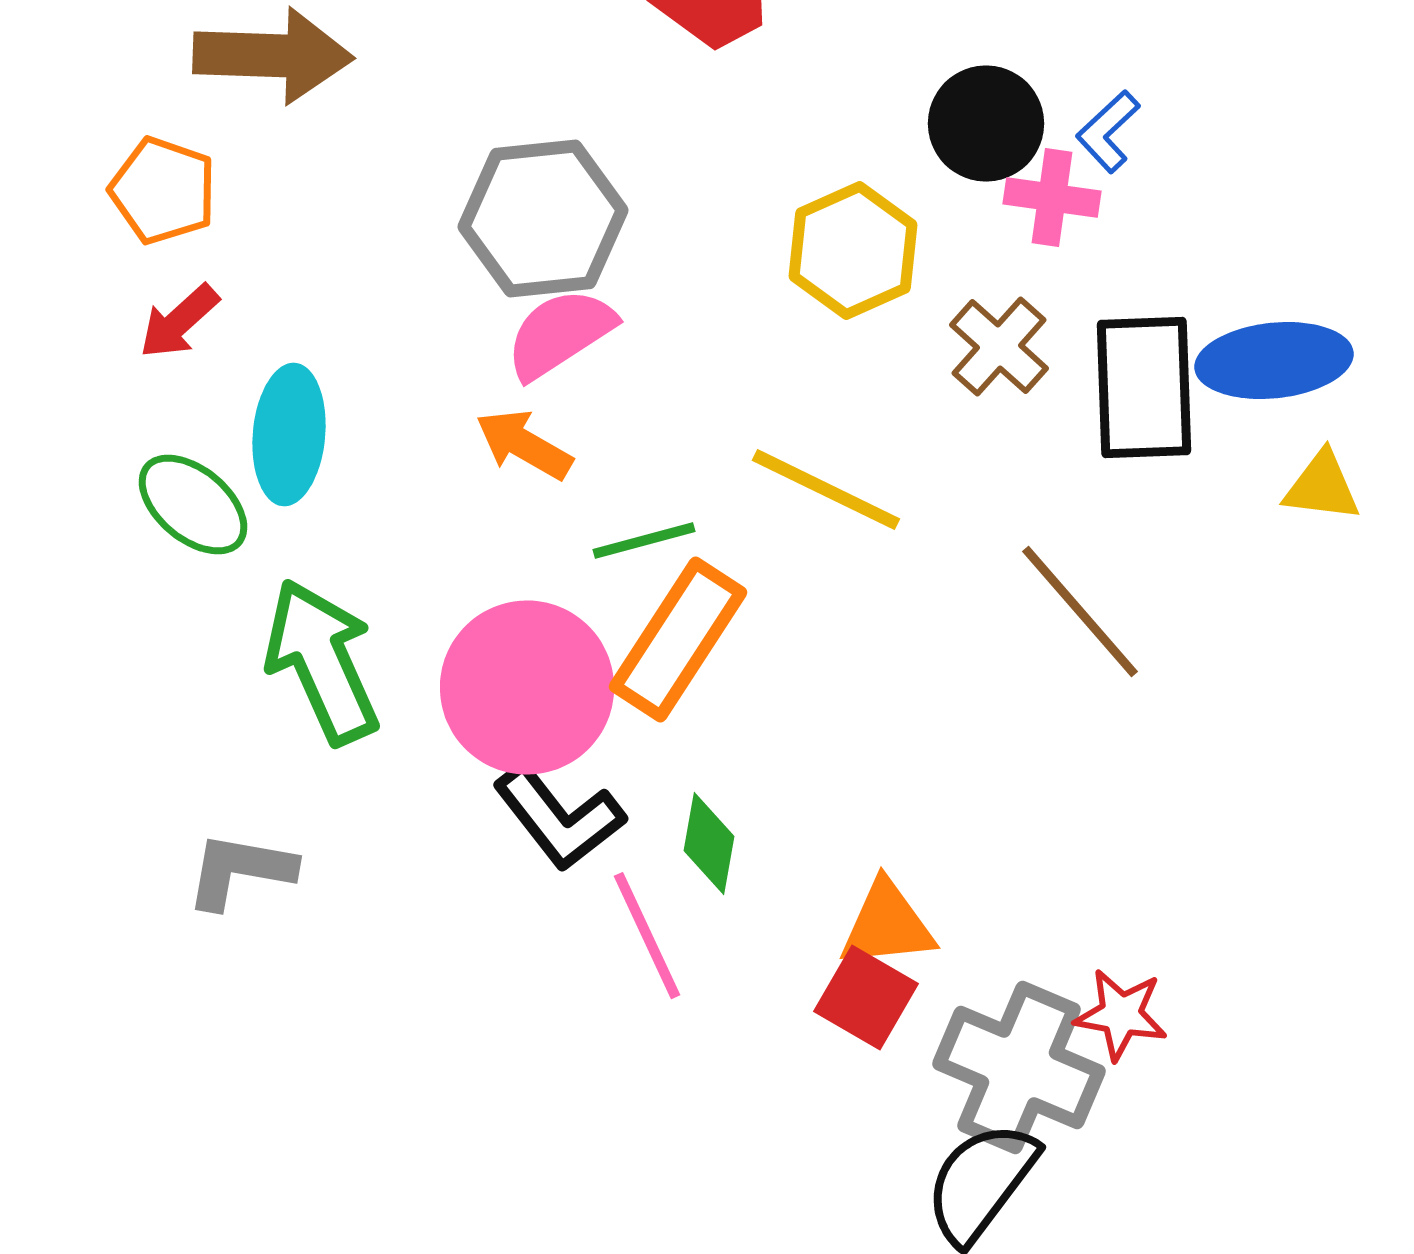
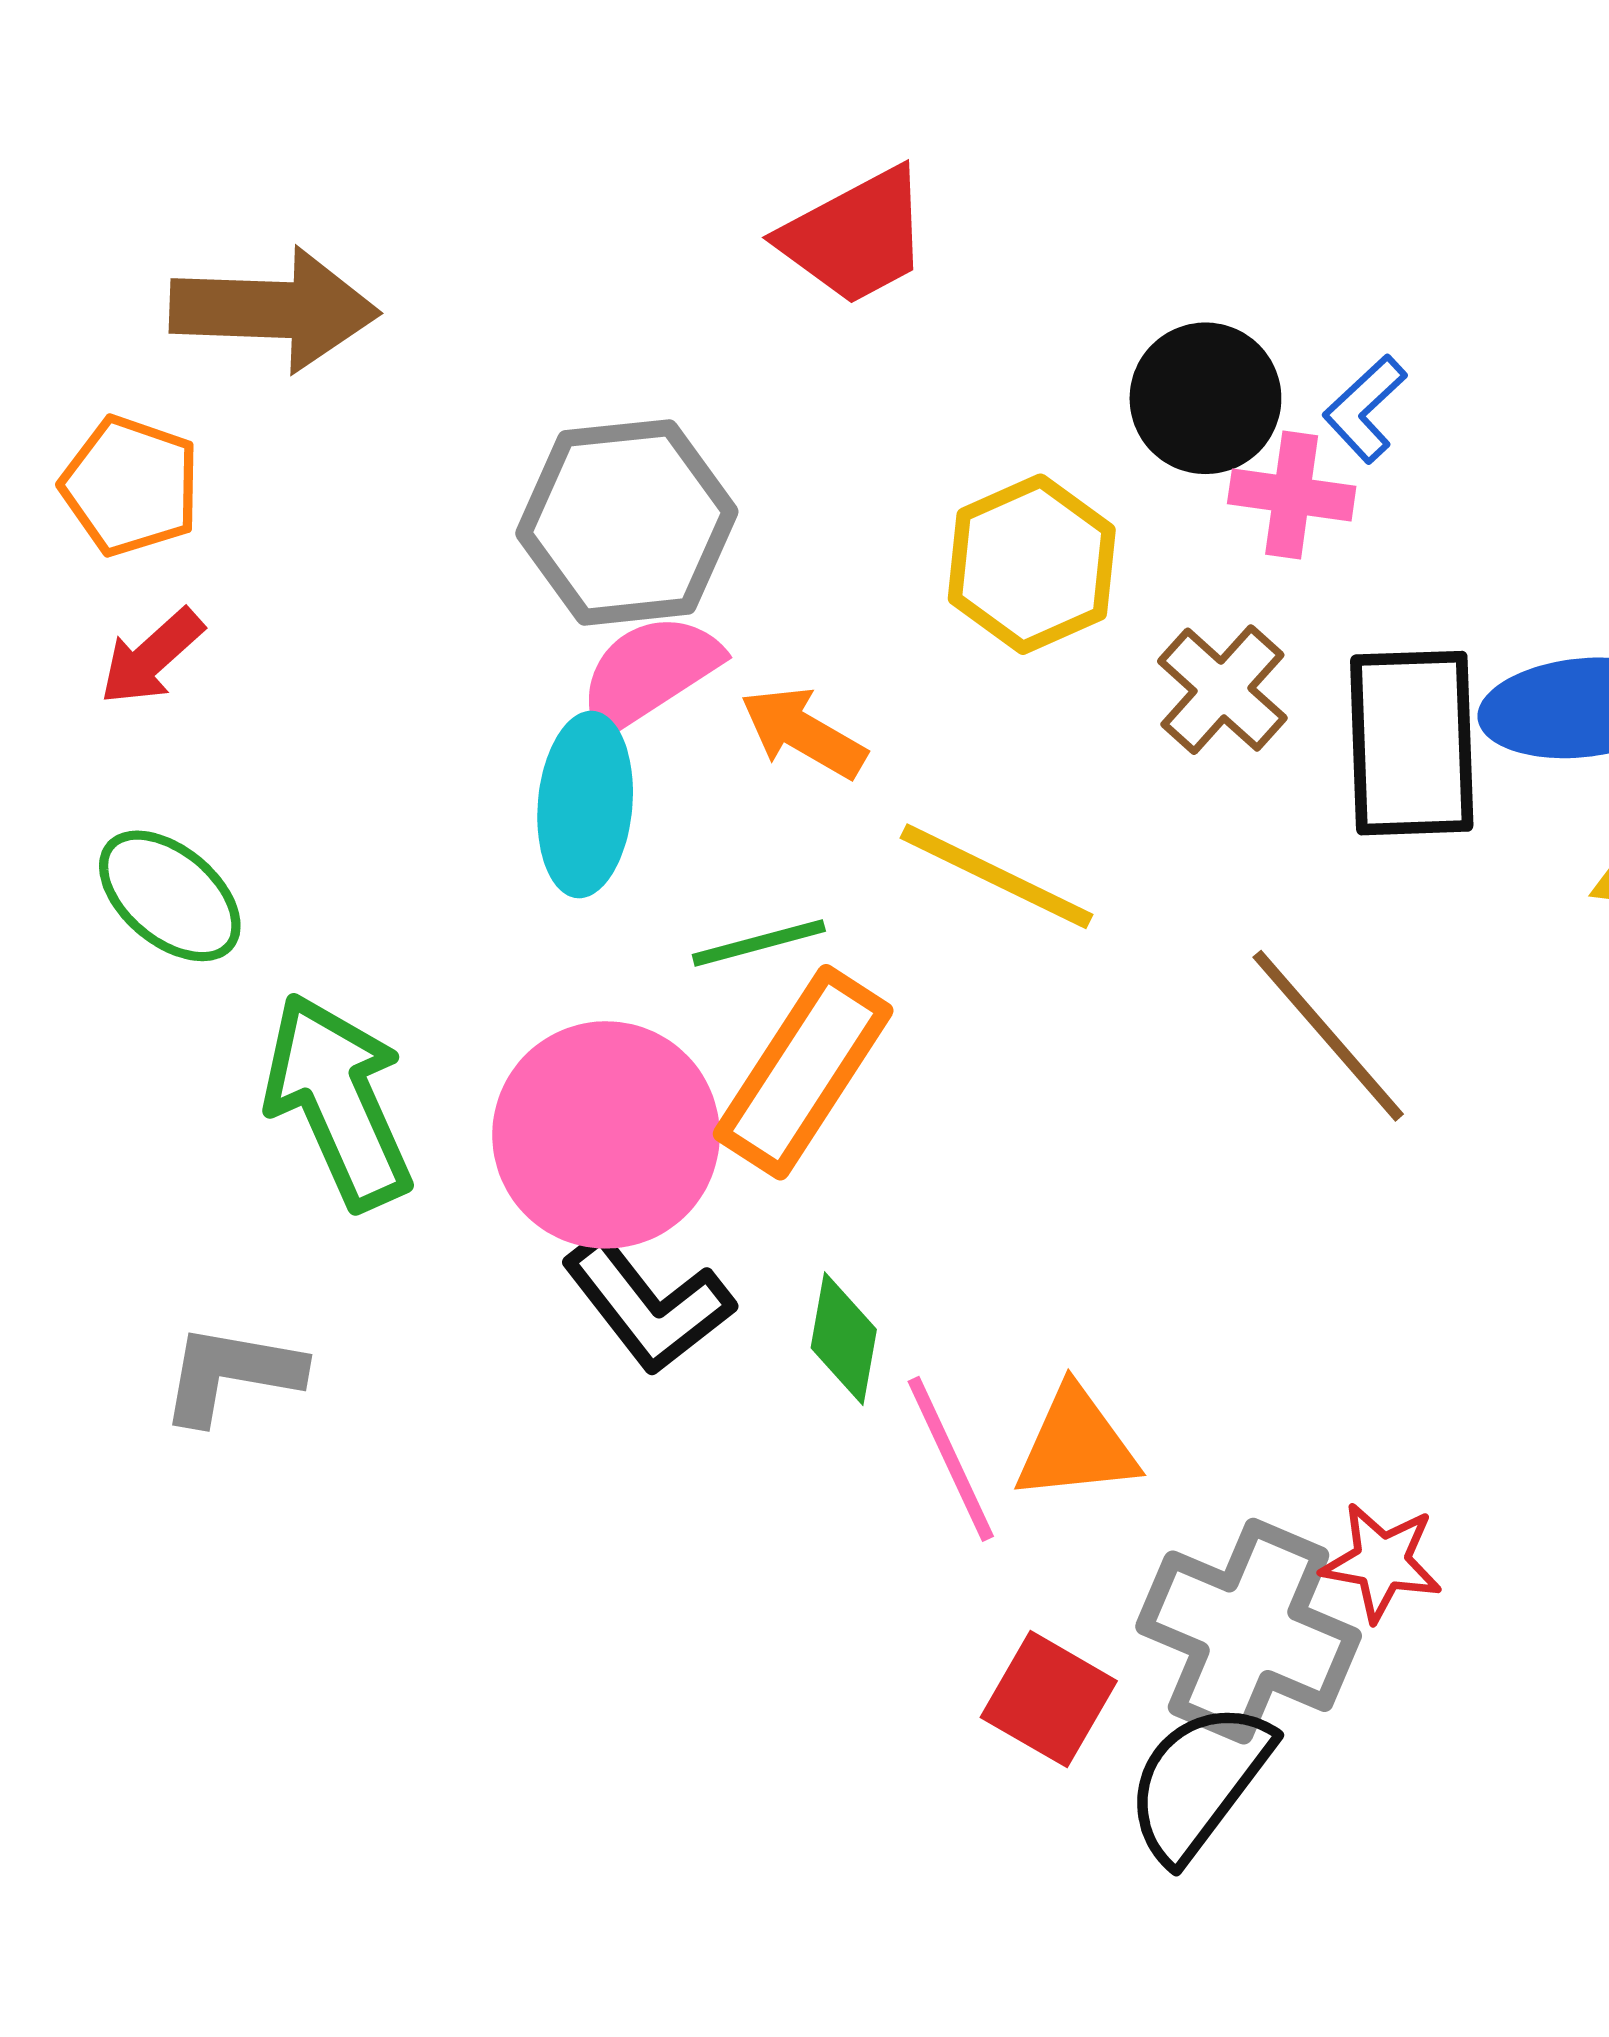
cyan ellipse: (289, 435) -> (585, 804), moved
orange arrow: (524, 445) -> (803, 733), moved
pink line: (647, 936) -> (951, 1459), moved
red square: (866, 998) -> (1049, 1699), moved

